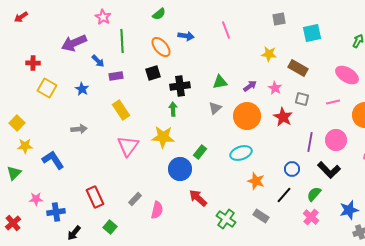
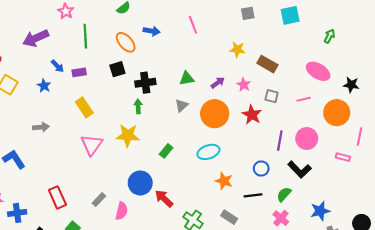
cyan square: (312, 33) -> (290, 15), moved
blue arrow: (98, 61) -> (57, 66), moved
blue circle: (180, 169) -> (140, 183), moved
black line: (284, 195) -> (253, 195), turned 42

